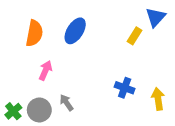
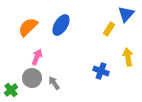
orange semicircle: (34, 33) -> (28, 27), turned -145
yellow arrow: (158, 99) -> (128, 57), moved
gray circle: (39, 110) -> (32, 78), moved

